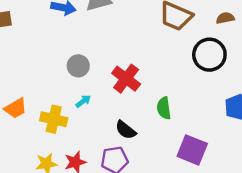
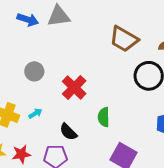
cyan arrow: (83, 101) -> (35, 113), moved

